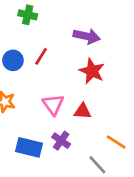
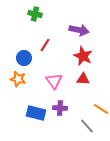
blue circle: (13, 60) -> (24, 58), moved
red triangle: (83, 111) -> (83, 79), moved
purple cross: (61, 141) -> (60, 108), turned -32

